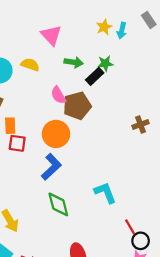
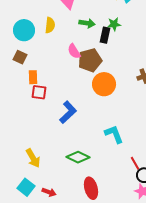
yellow semicircle: (30, 65) -> (50, 25), turned 77
black rectangle: (95, 76) -> (105, 35), turned -35
orange circle: (56, 134) -> (104, 84), moved
green diamond: (58, 204) -> (78, 157), moved, turned -50

